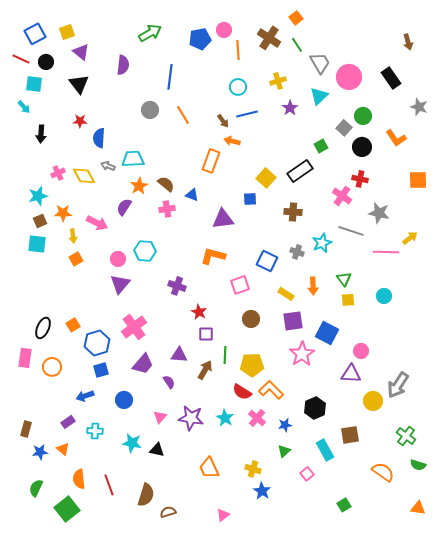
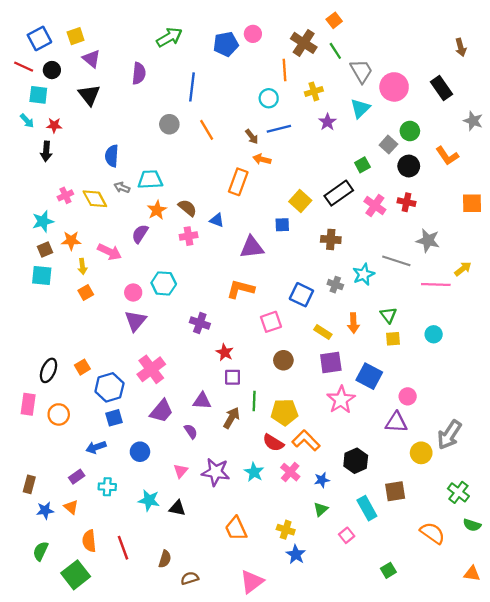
orange line: (238, 50) -> (285, 70), moved
red star: (80, 121) -> (54, 125), moved
pink cross: (342, 196) -> (375, 206), moved
brown semicircle: (146, 495) -> (165, 559), size x0.7
pink triangle: (223, 515) -> (252, 582), size x1.6

